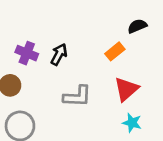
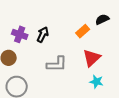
black semicircle: (137, 26) -> (102, 19), moved

